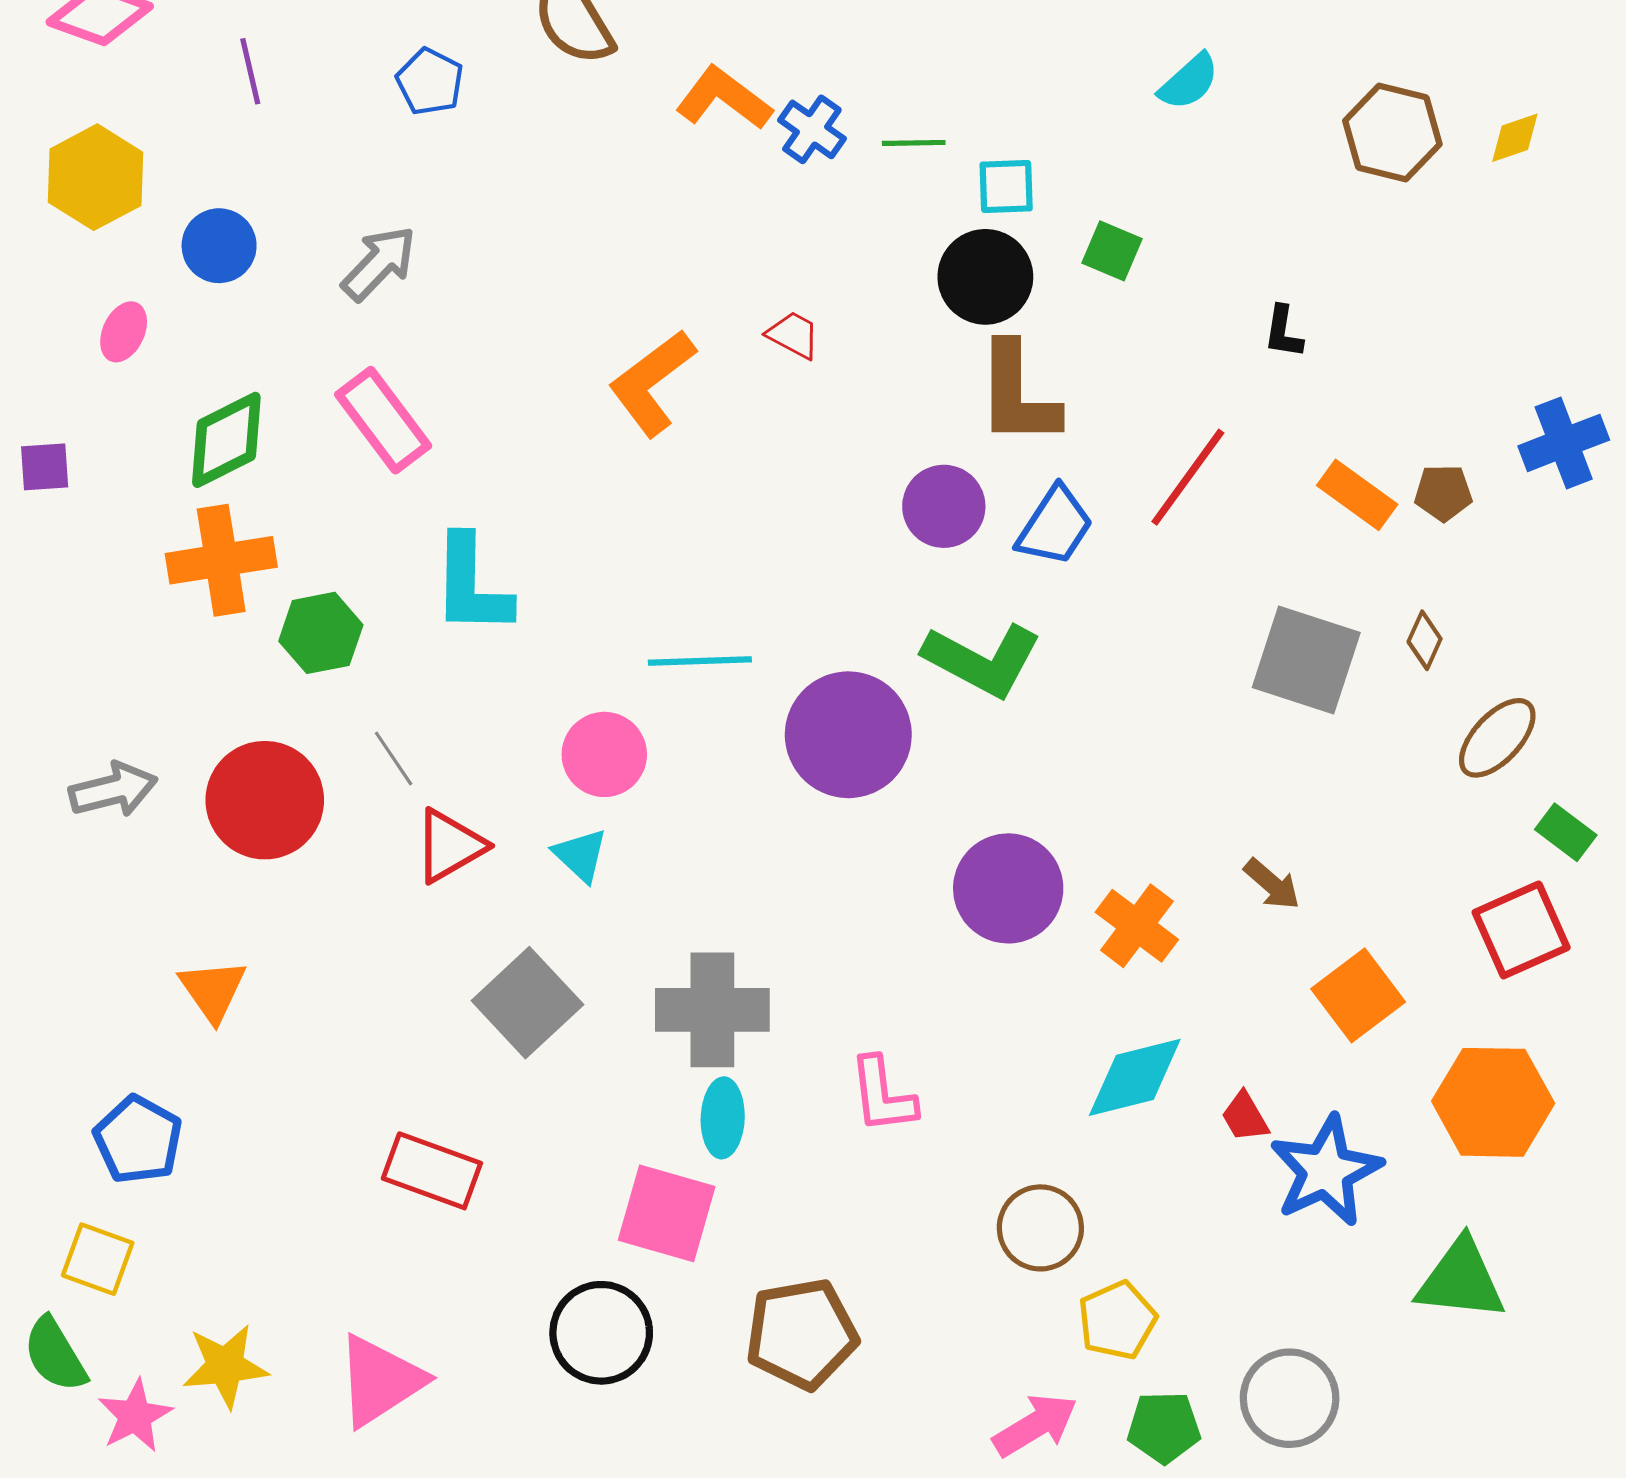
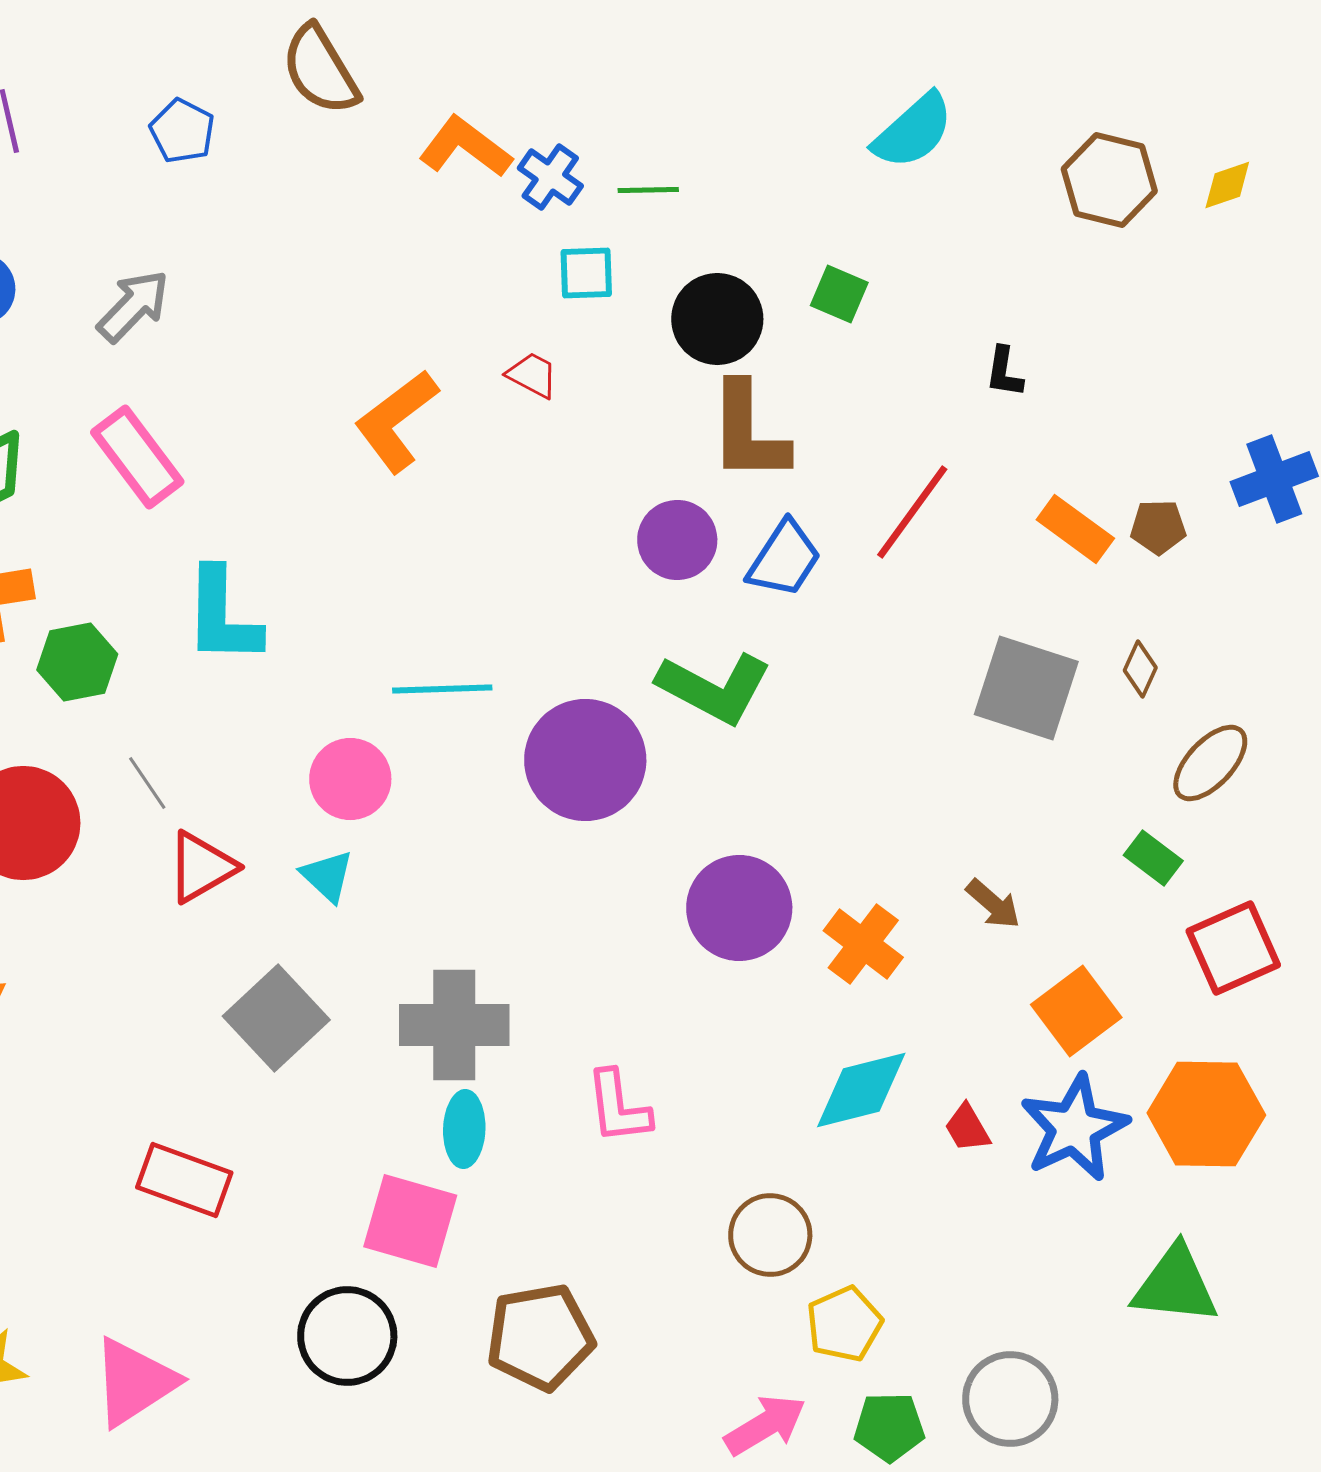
cyan semicircle: (1189, 82) -> (913, 131), size x1.4
cyan square: (1006, 187) -> (586, 273), moved
green rectangle: (1566, 832) -> (1153, 858), moved
blue star: (1326, 1171) -> (1074, 1128), moved

